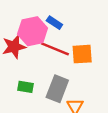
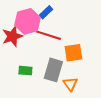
blue rectangle: (54, 23) -> (46, 12), turned -72
orange square: (82, 54) -> (73, 53), moved

